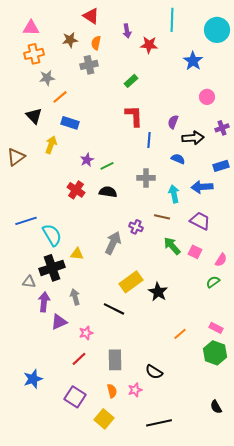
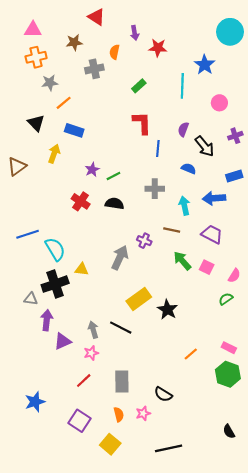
cyan line: (172, 20) -> (182, 86), moved
orange semicircle: (96, 43) -> (114, 52), moved
black arrow: (193, 138) -> (205, 146), turned 55
gray arrow: (75, 297) -> (93, 330), moved

